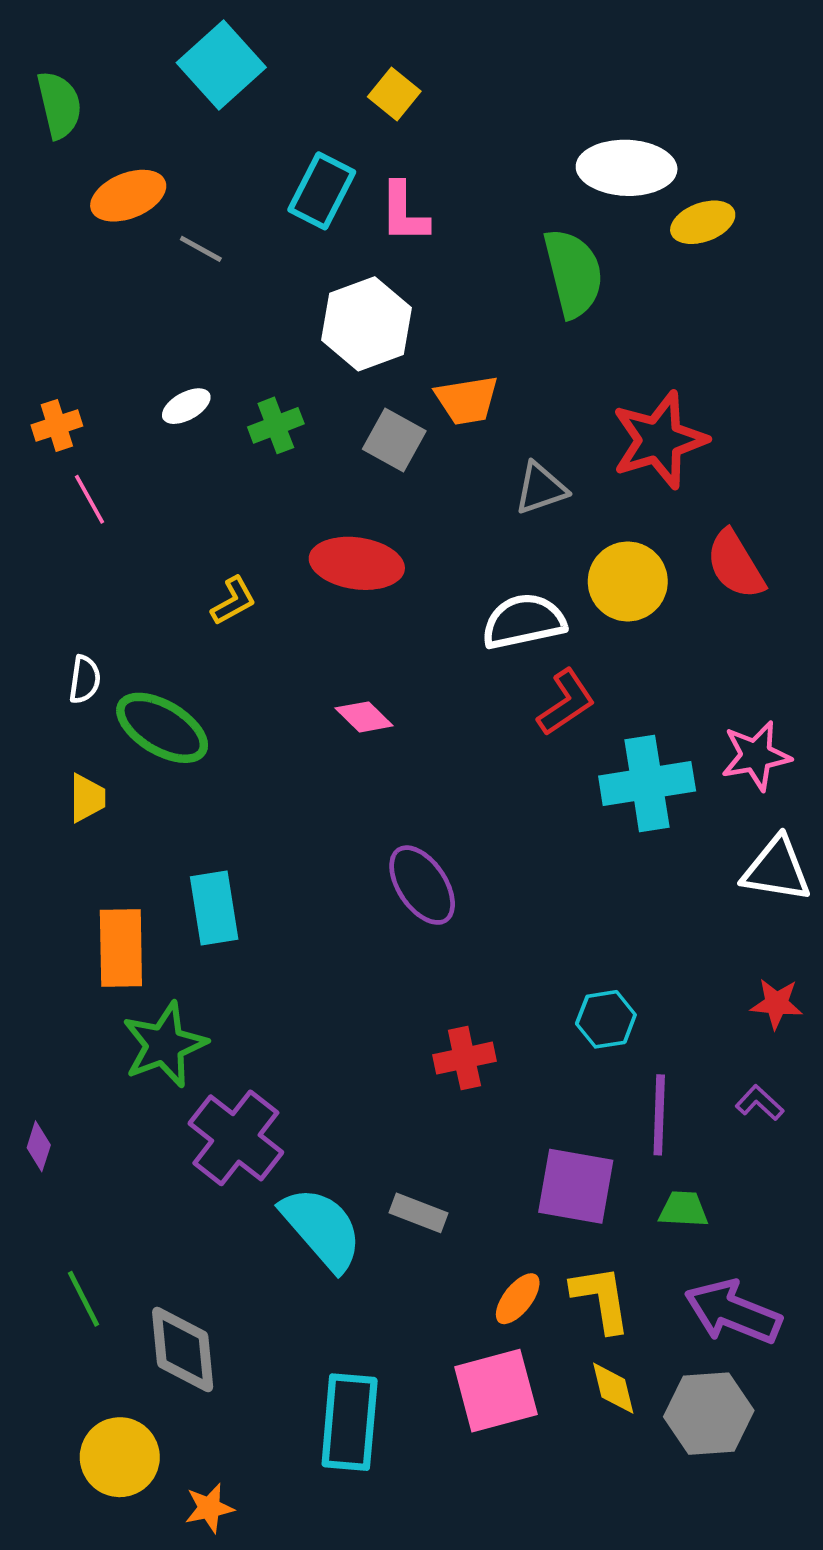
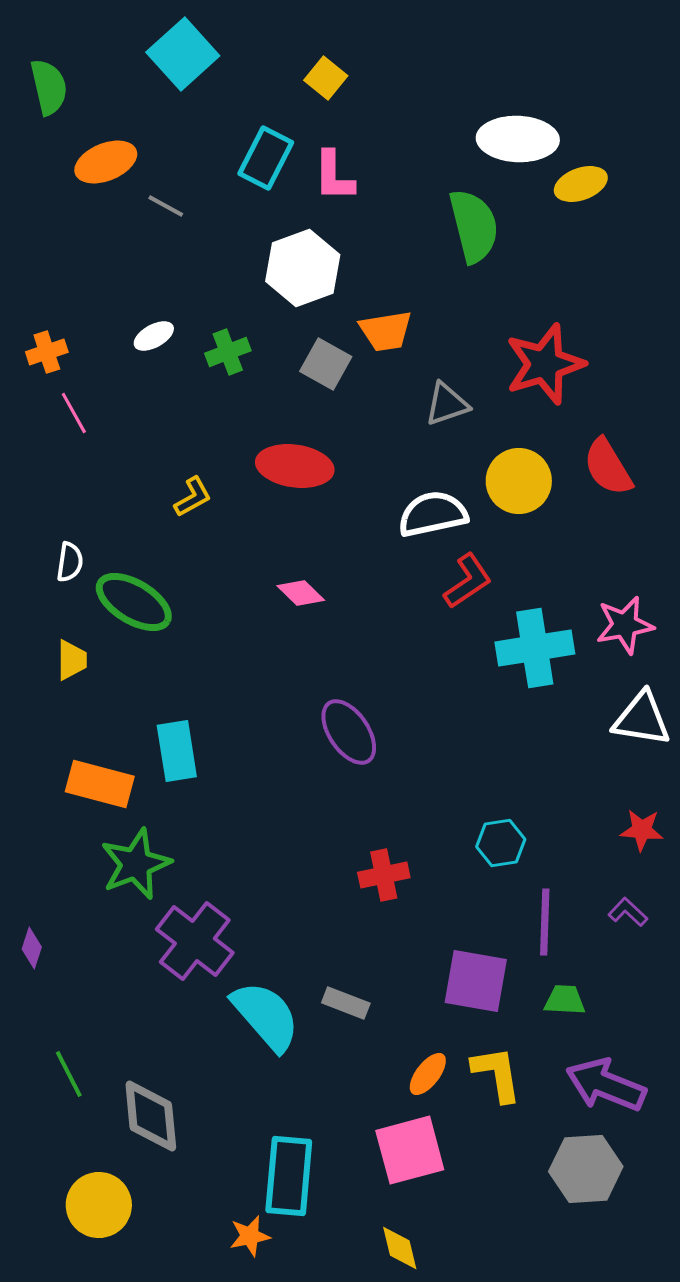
orange rectangle: (121, 948) -> (100, 784), turned -74
yellow diamond: (613, 1388) -> (400, 1248), moved
orange star: (209, 1508) -> (250, 1236), moved

